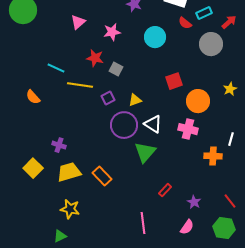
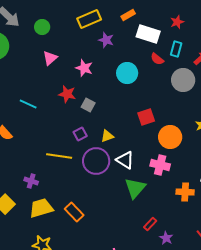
cyan rectangle: (204, 13) -> (176, 49), turned -49
pink star: (112, 32) -> (84, 68), turned 30
yellow line: (80, 85) -> (59, 156), moved
green triangle: (145, 152) -> (135, 188), moved
red rectangle: (165, 190) -> (150, 224), moved

